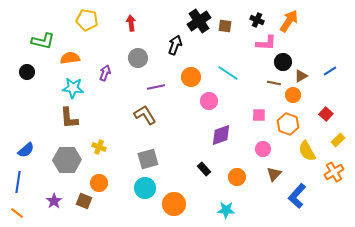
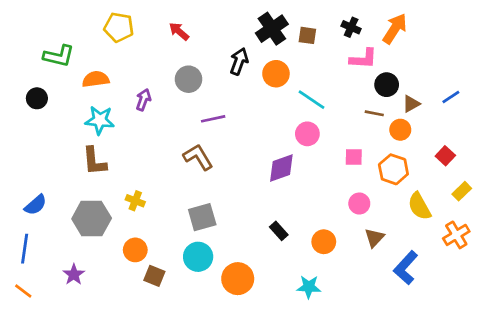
red arrow: (131, 23) -> (179, 31), turned -42
orange circle: (191, 77) -> (276, 74), moved
pink circle: (209, 101) -> (307, 134), moved
purple diamond: (221, 135) -> (281, 168), moved
brown square: (84, 201) -> (154, 276), moved

